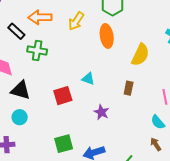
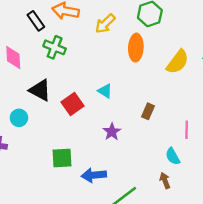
yellow semicircle: (140, 55) -> (178, 62), moved
black triangle: (21, 90) -> (40, 90), moved
red square: (63, 96) -> (73, 104), turned -30

